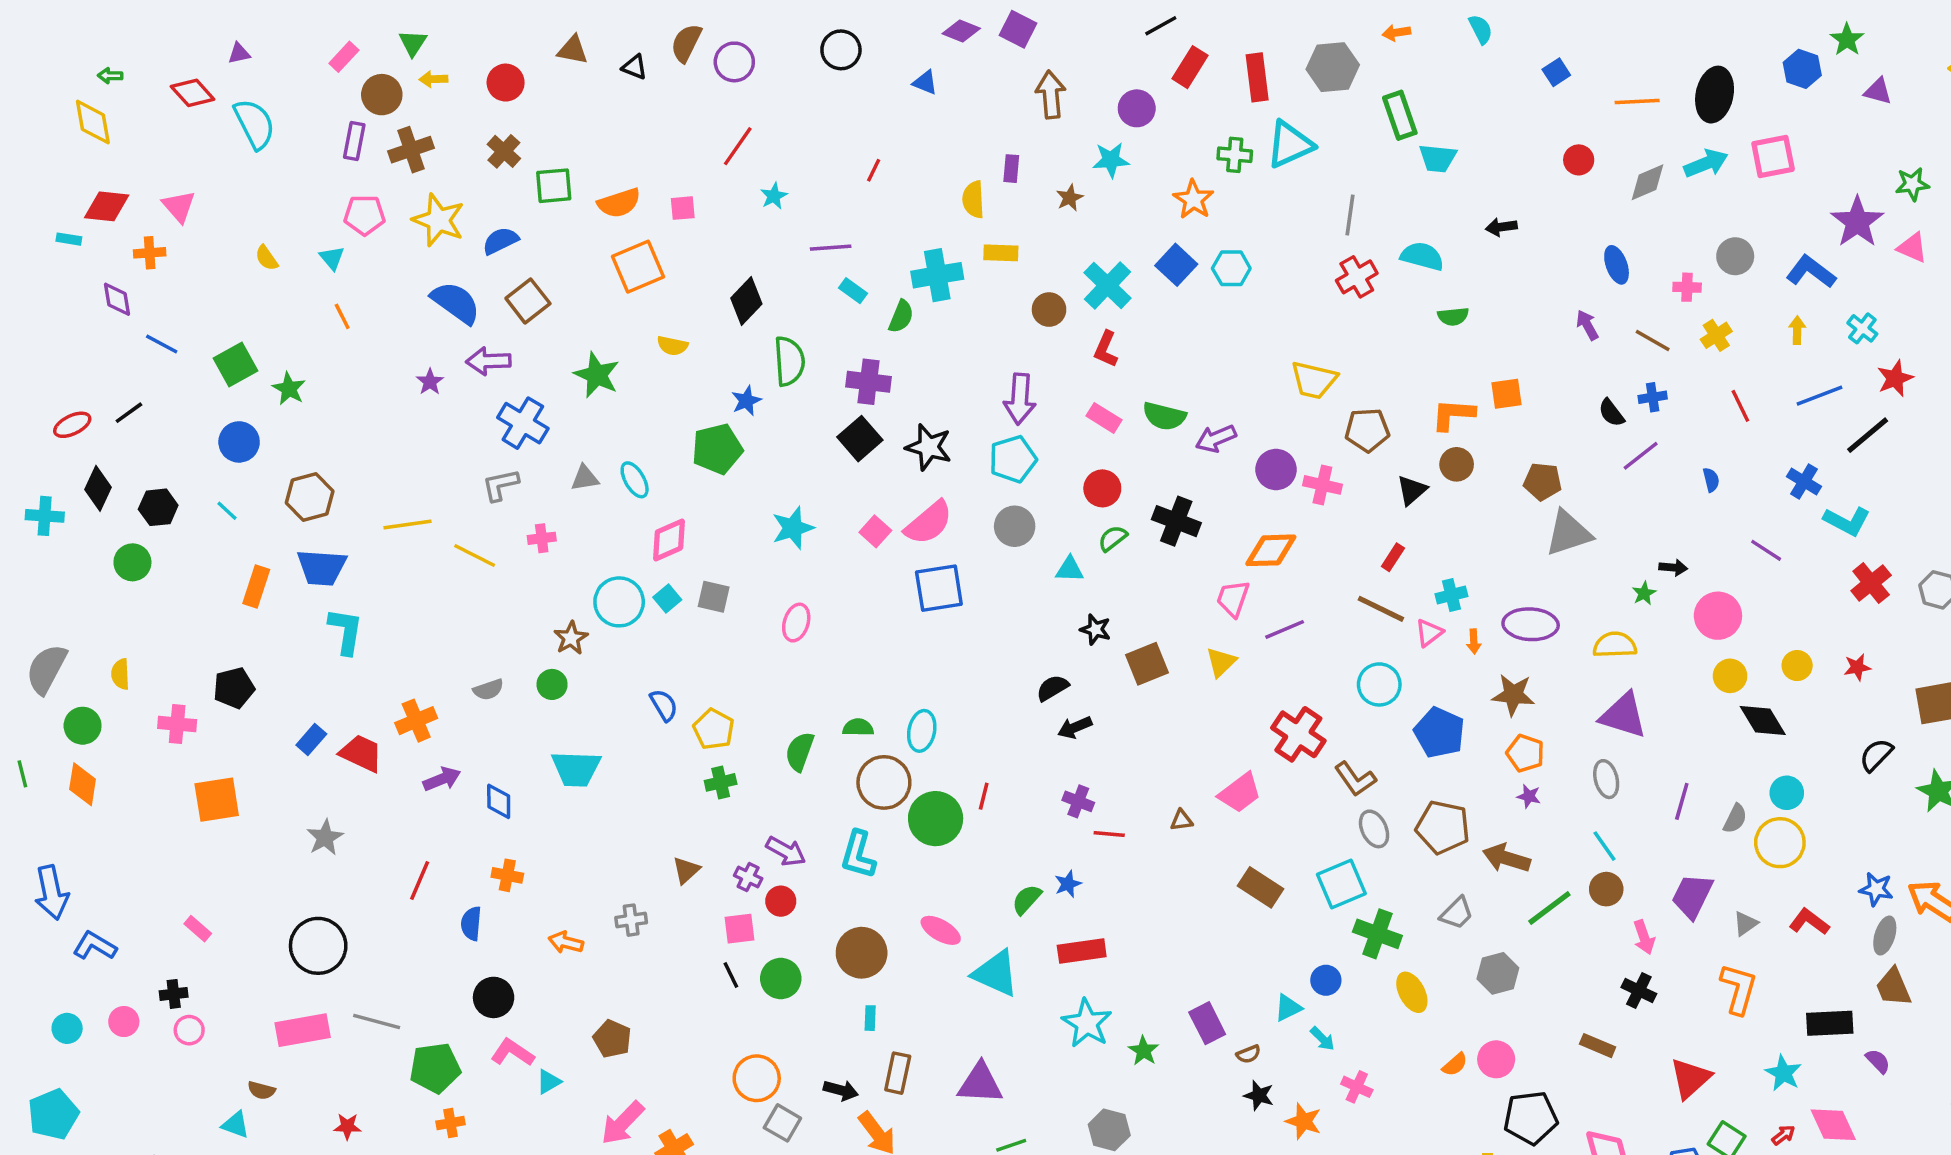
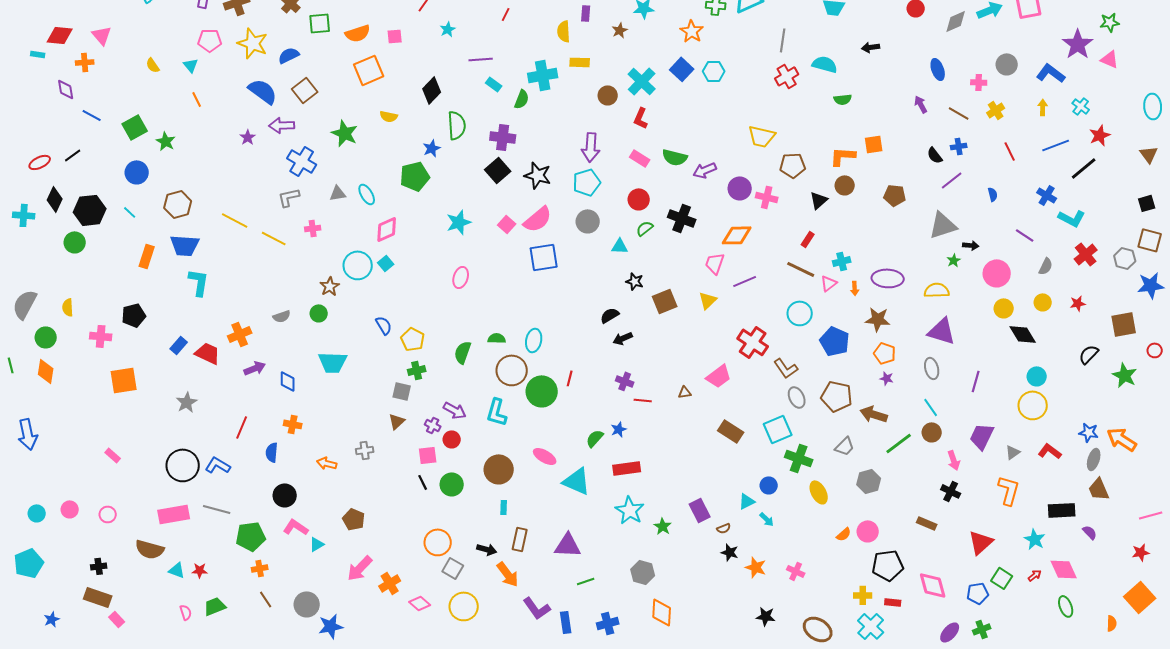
black hexagon: (158, 507) -> (90, 210), size x1.4
yellow line: (408, 525) -> (235, 220), turned 36
gray triangle: (1568, 533) -> (943, 225), moved
gray square: (714, 597) -> (402, 391), moved
gray semicircle: (1735, 819) -> (1046, 266), moved
blue L-shape: (95, 946) -> (218, 465), moved
black cross: (174, 994) -> (99, 566), moved
pink cross: (1357, 1087) -> (796, 571), moved
brown semicircle: (261, 1090) -> (150, 549), size x1.8
cyan triangle: (236, 1125) -> (177, 570), moved

